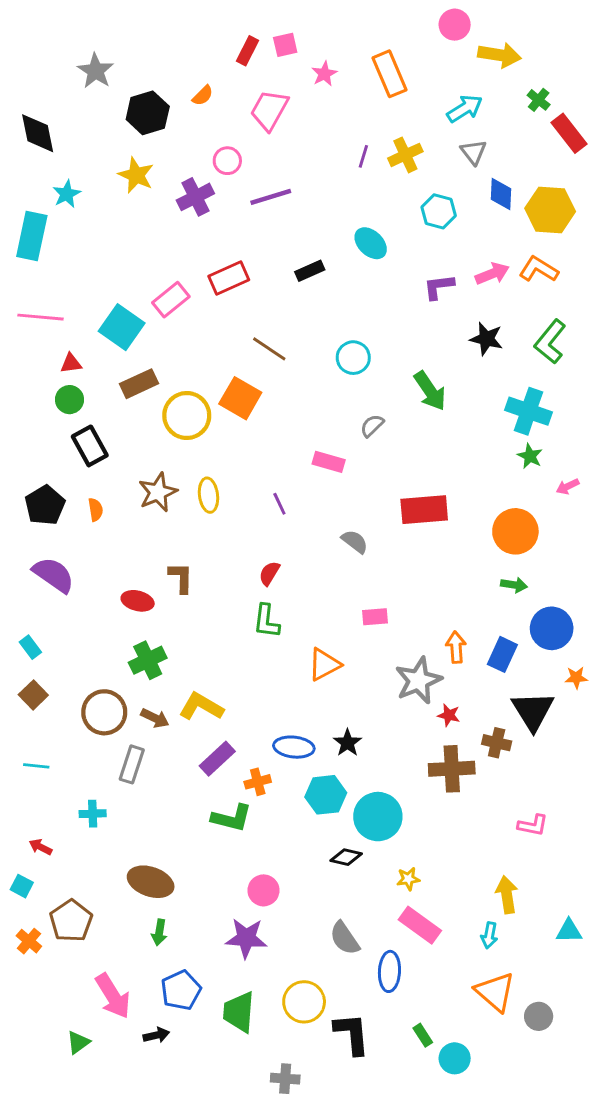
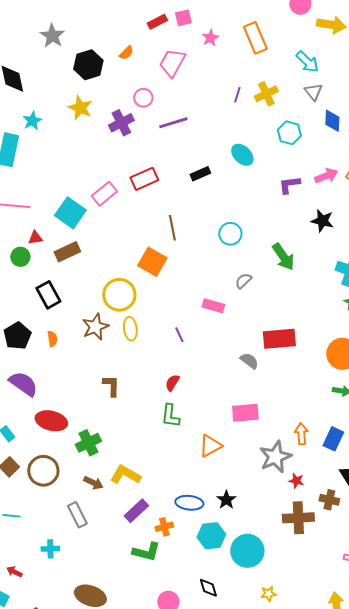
red rectangle: (248, 51) -> (157, 22), turned 36
cyan arrow: (465, 109) -> (307, 62), turned 75
brown line: (269, 349) -> (172, 228), turned 45
brown rectangle: (139, 384) -> (67, 252), moved
green circle: (69, 400) -> (20, 257), moved
yellow circle: (187, 416) -> (119, 295), moved
gray semicircle: (355, 541) -> (249, 361), moved
red ellipse: (138, 601) -> (51, 421), moved, size x1.4
pink rectangle: (375, 617) -> (245, 413), size x1.5
brown circle: (104, 712) -> (43, 471), moved
gray rectangle: (132, 764) -> (77, 515), turned -45
black diamond: (346, 857) -> (208, 588), moved, turned 60

